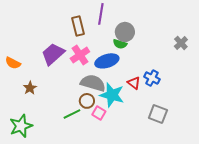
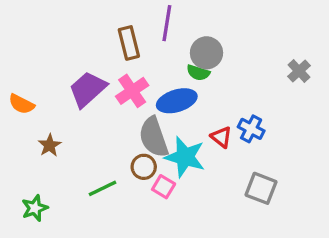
gray semicircle: (93, 83) -> (154, 137), turned -125
green line: (72, 114) -> (102, 188), moved
green star: (21, 126) -> (35, 208), size x0.7

